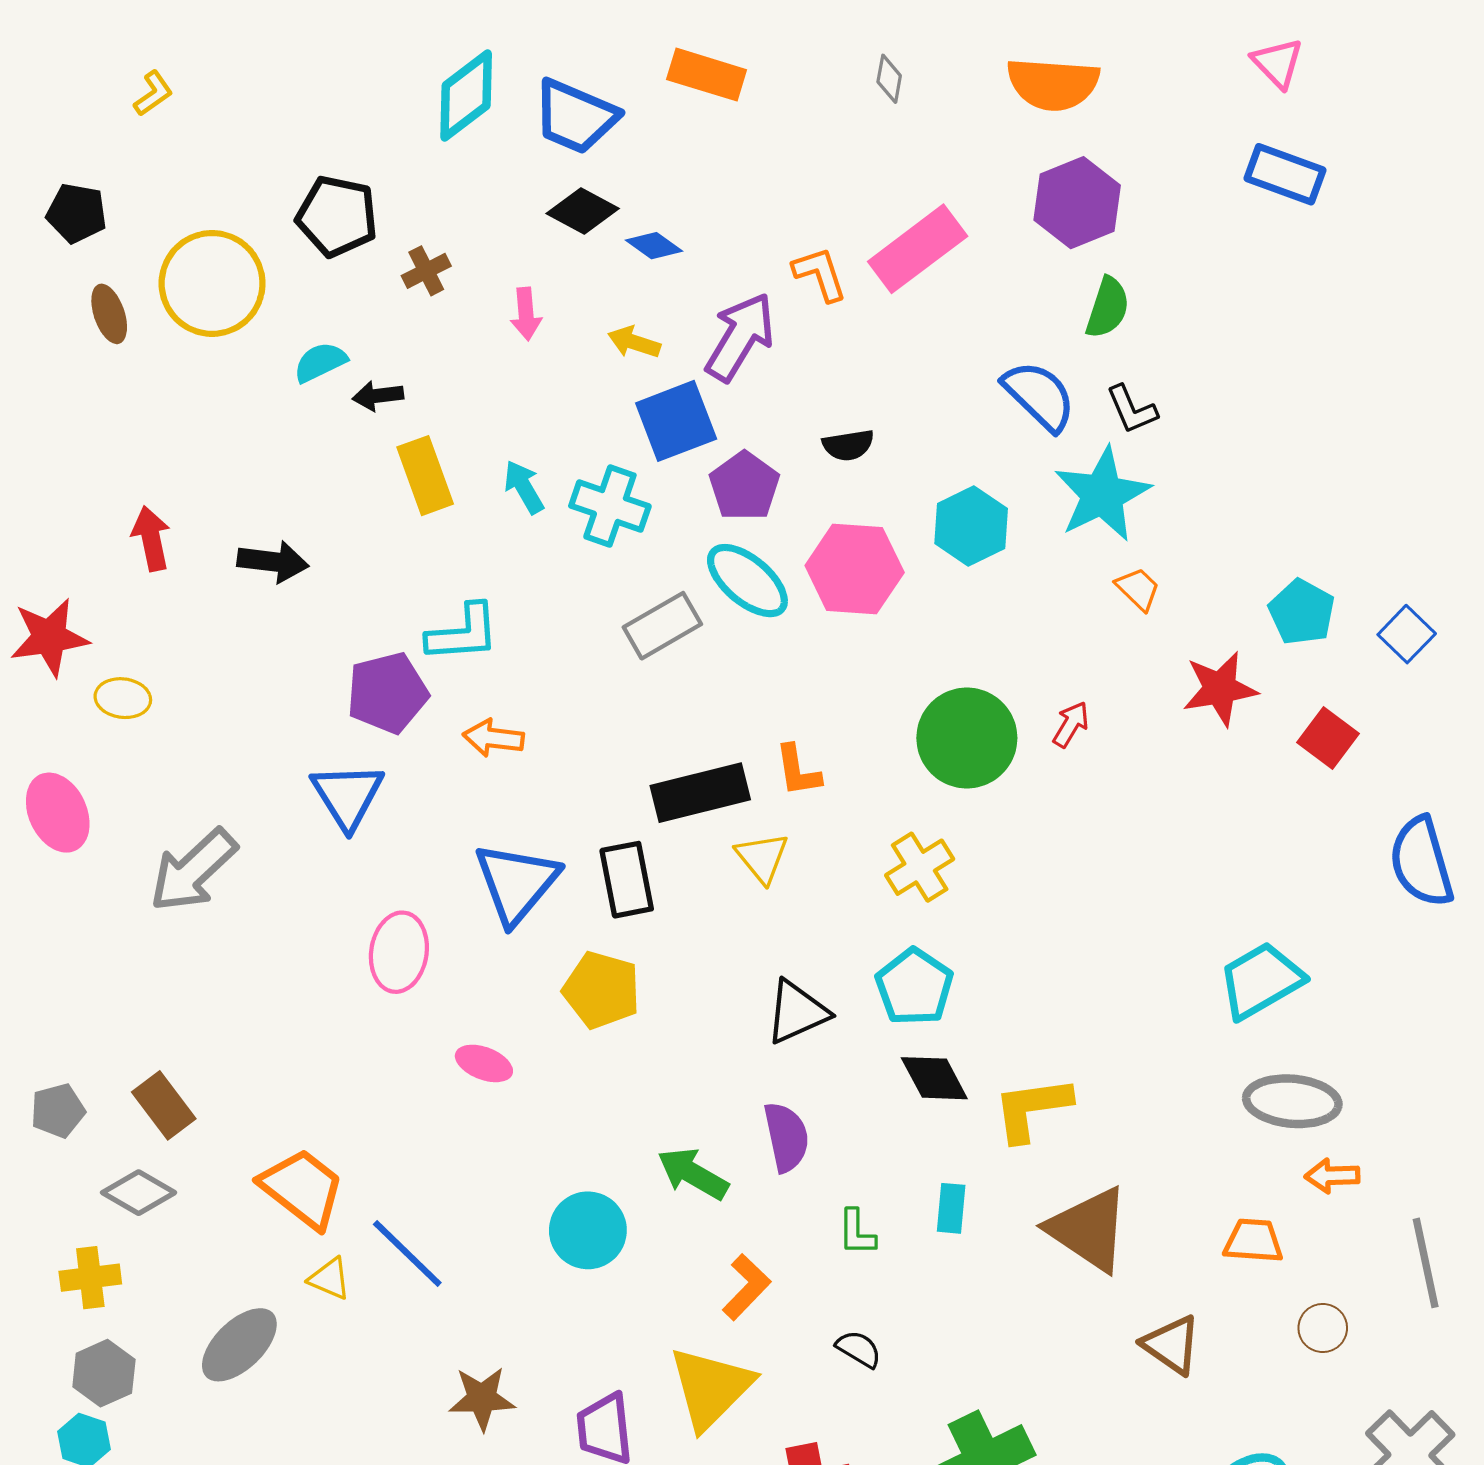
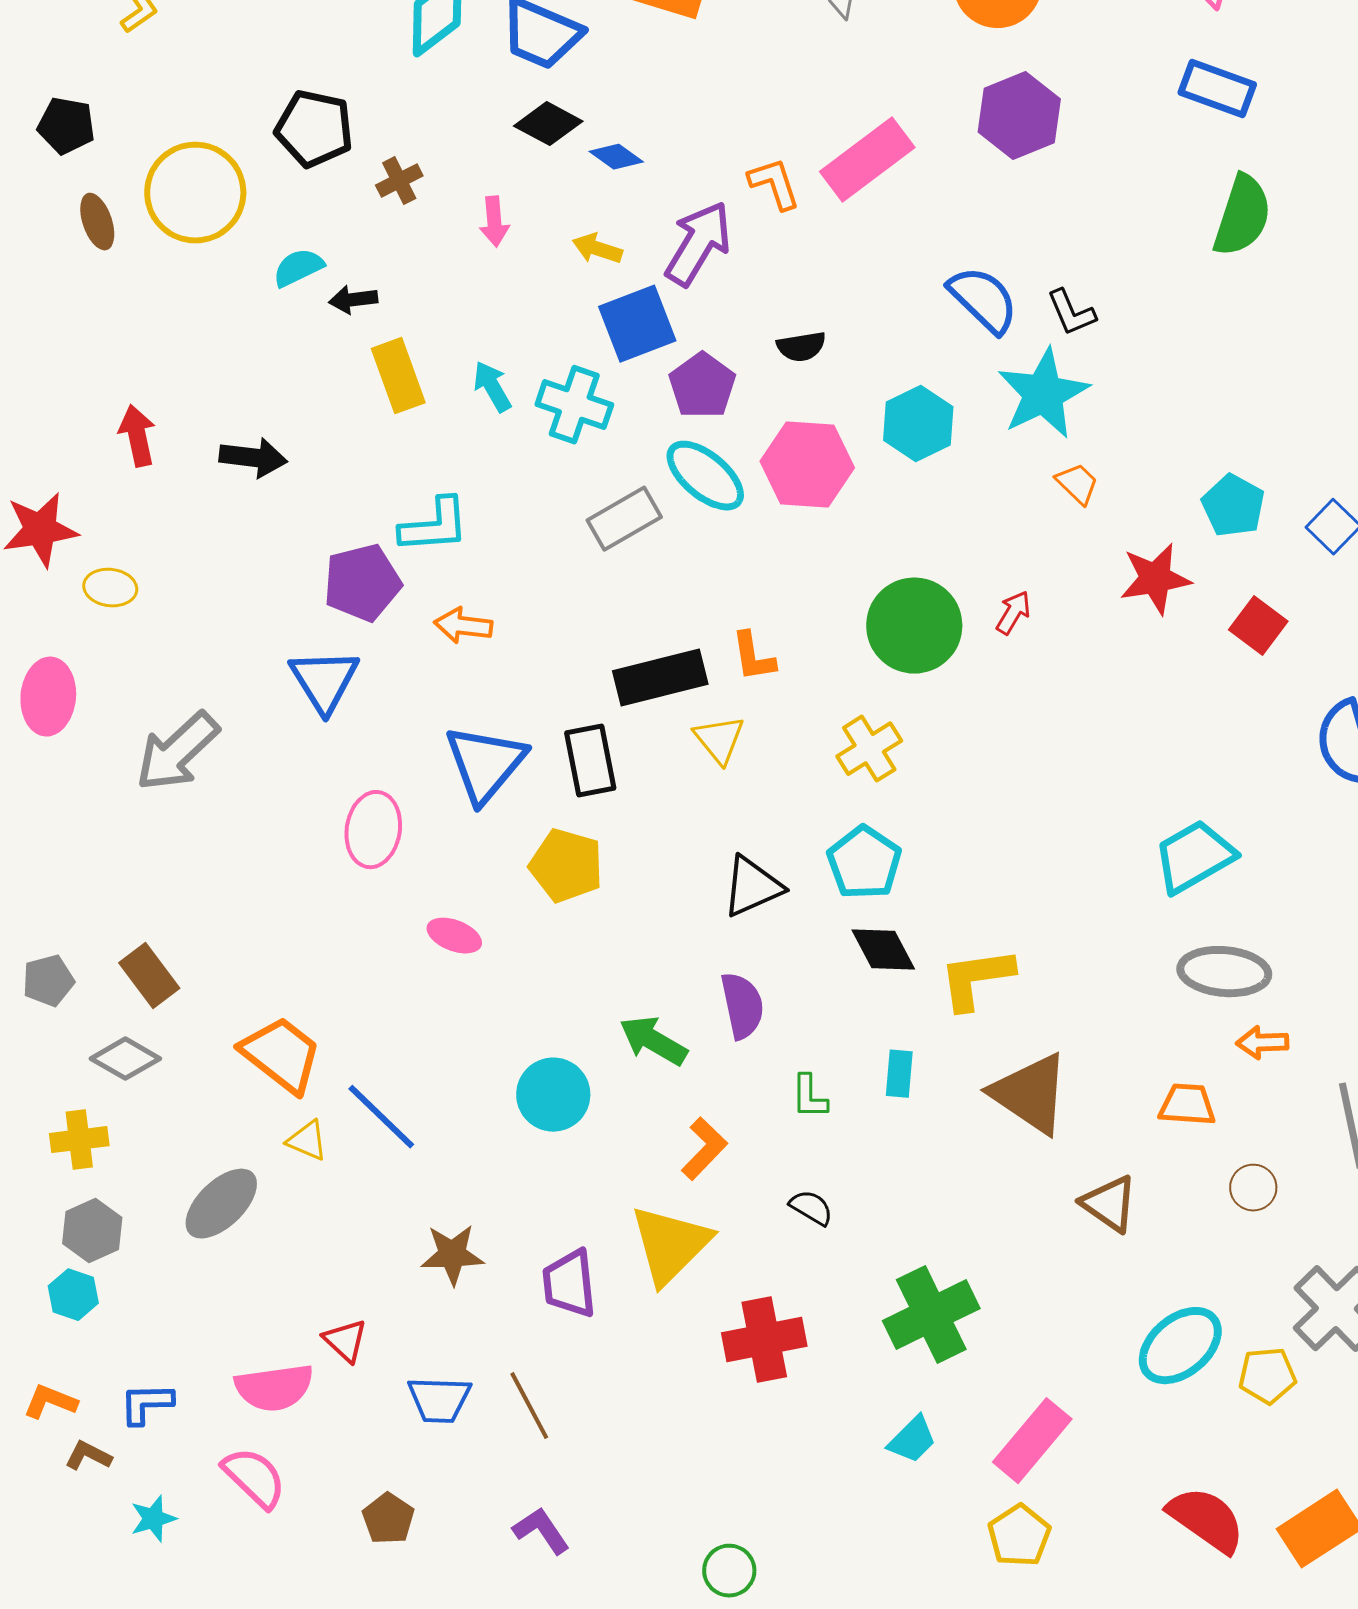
green semicircle: (1108, 308) -> (1242, 216), moved, size x1.4
pink ellipse: (58, 813) -> (48, 697), turned 30

